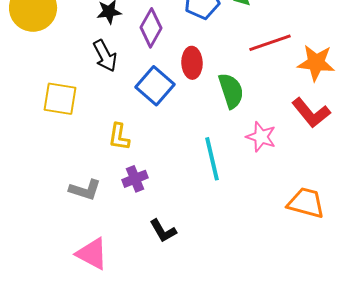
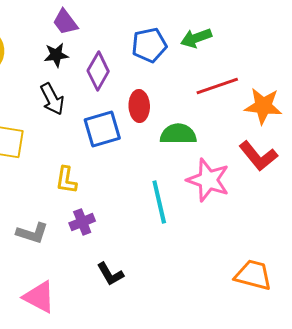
blue square: (155, 86) -> (102, 129), turned 33
green semicircle: (231, 91) -> (178, 134), turned -72
pink star: (261, 137) -> (208, 180), size x1.4
orange trapezoid: (306, 203) -> (253, 275), moved

